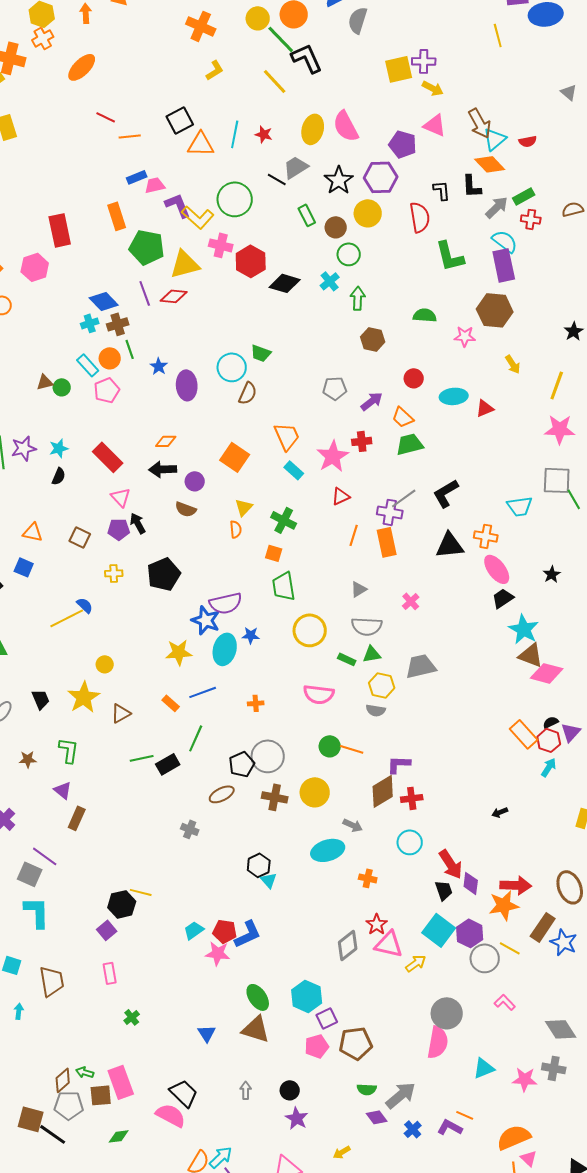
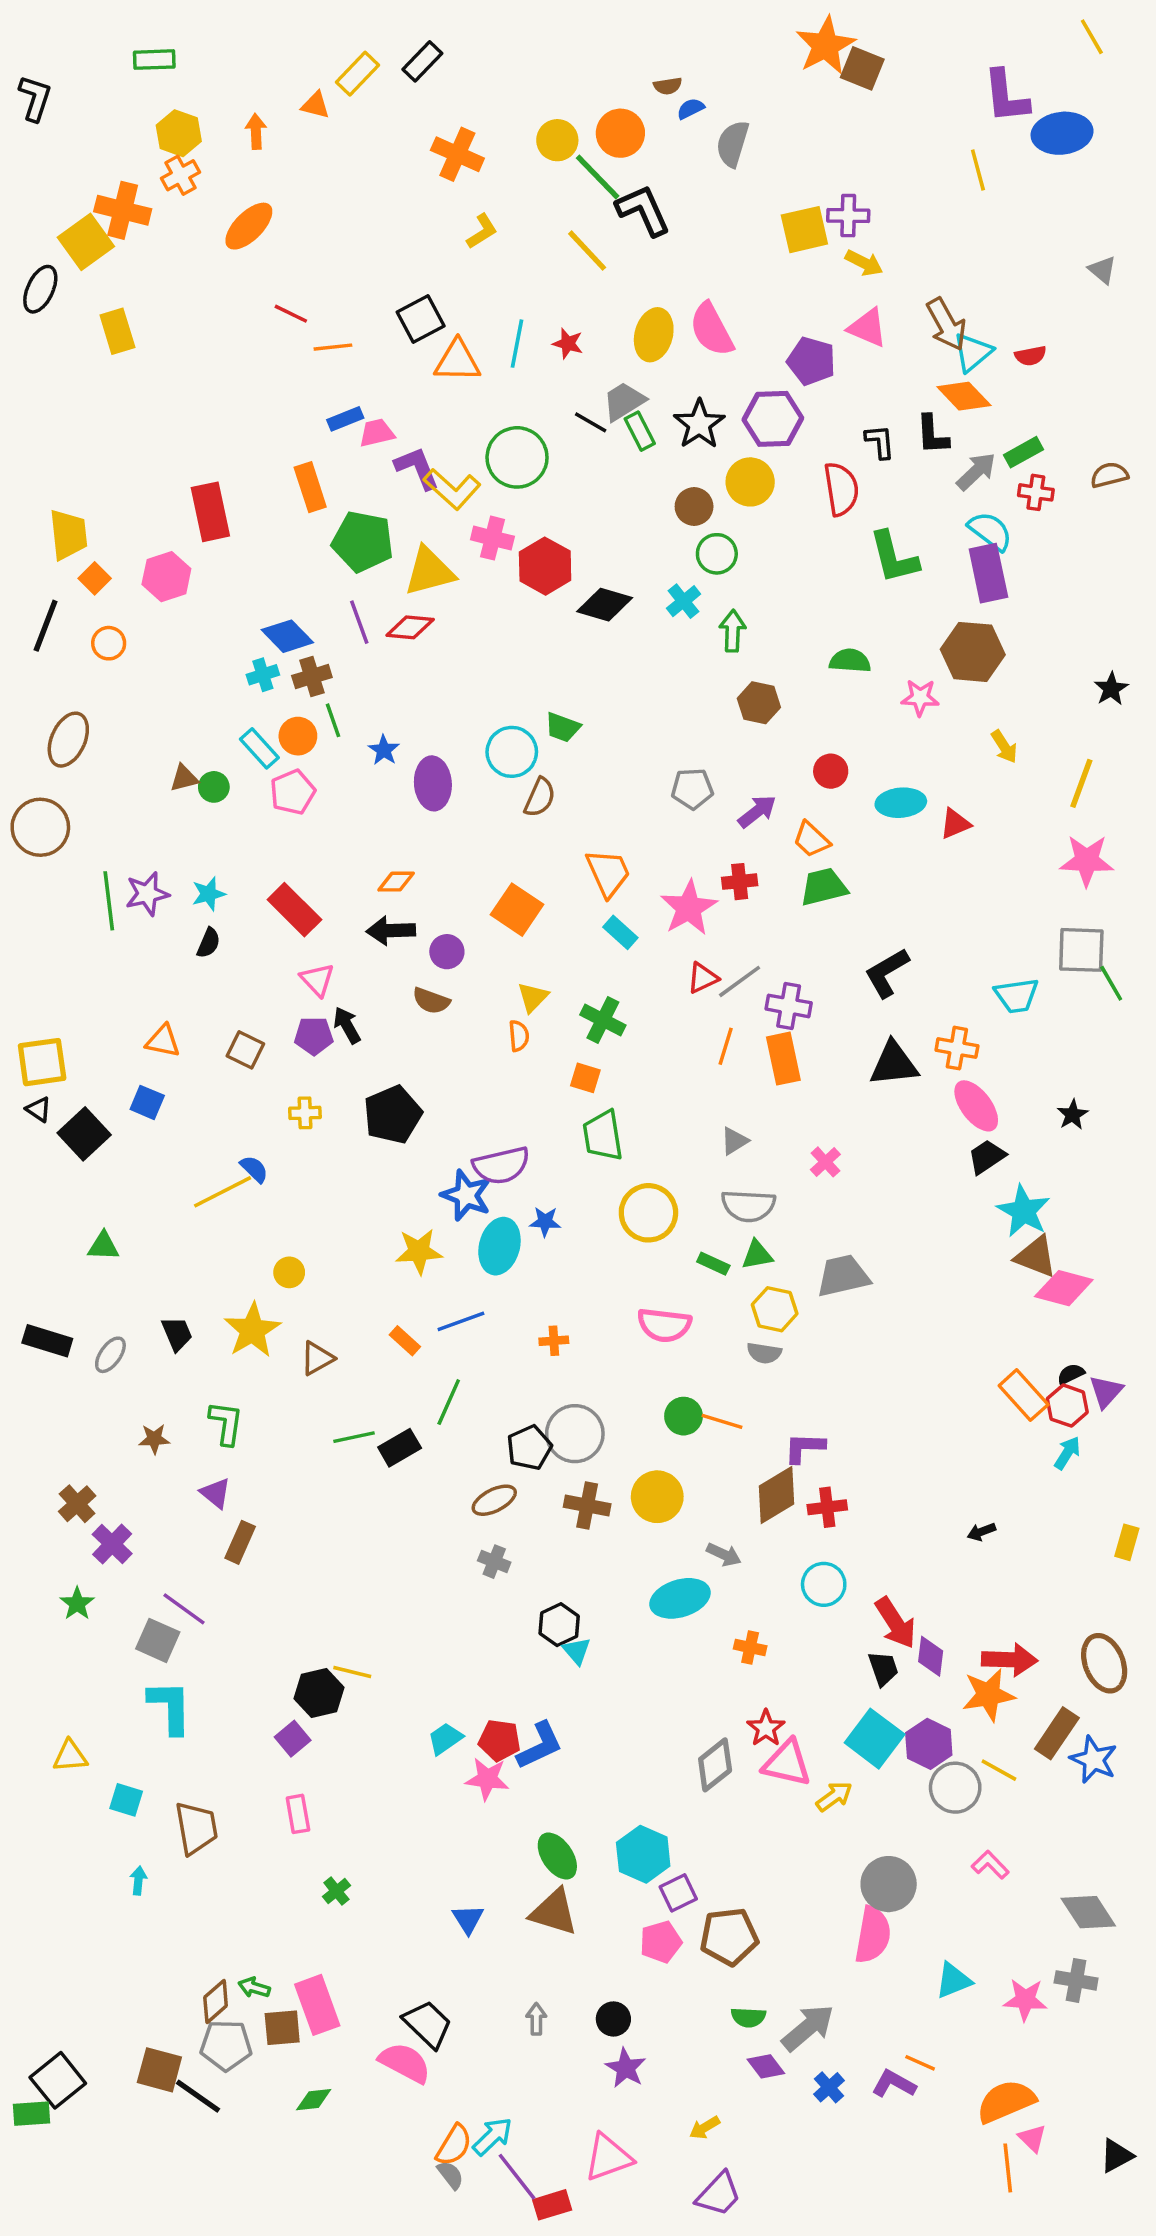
green rectangle: (307, 215) -> (640, 431), moved
gray line: (404, 498) -> (740, 981), moved
gray cross: (190, 829) -> (494, 1562), moved

